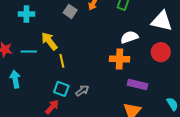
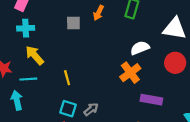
gray square: (70, 11) -> (73, 23), turned -32
yellow arrow: (49, 41) -> (35, 55), moved
cyan line: (29, 52) -> (28, 79), moved
orange cross: (120, 59) -> (130, 73), turned -36

